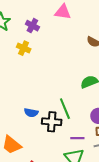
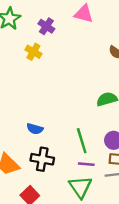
green line: (65, 109) -> (82, 141), moved
black cross: (52, 122) -> (42, 159), moved

